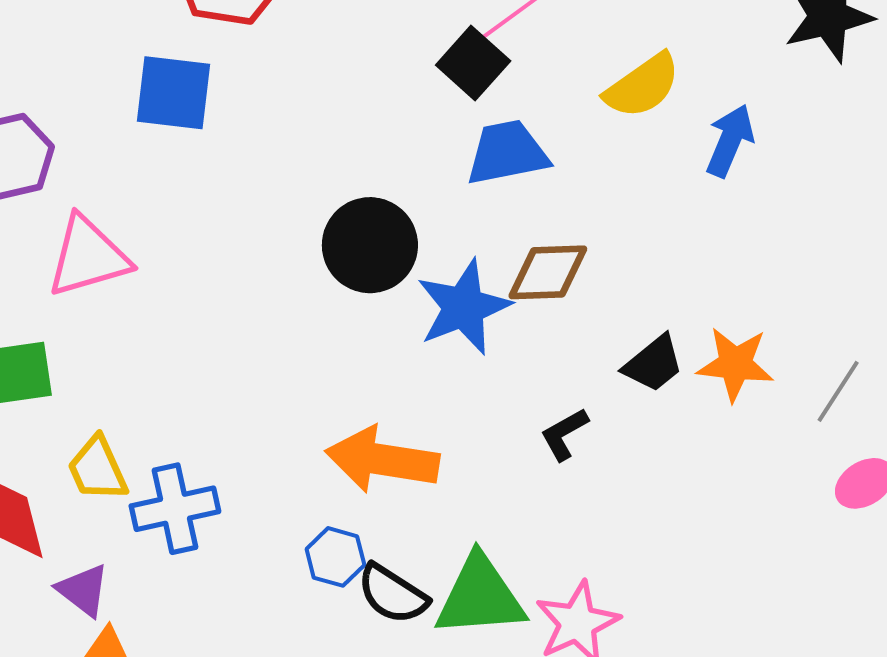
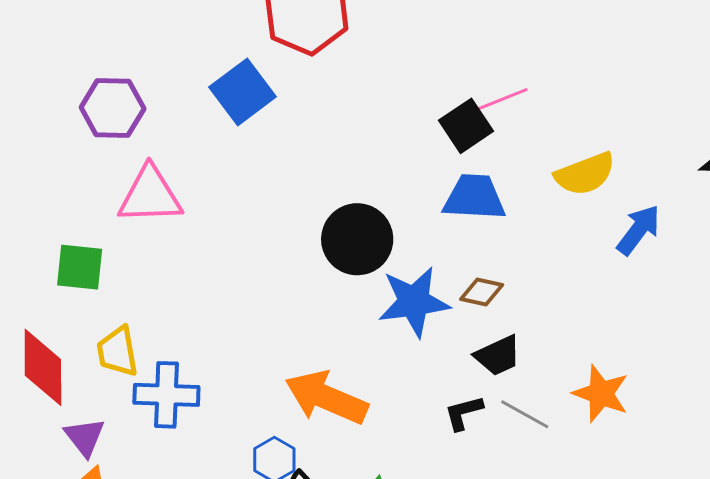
blue square: (173, 93) -> (242, 92), turned 32
brown diamond: (548, 272) -> (482, 292), size x0.7
black trapezoid: (653, 364) -> (498, 356), moved
gray line: (838, 391) -> (525, 414), moved, turned 72

